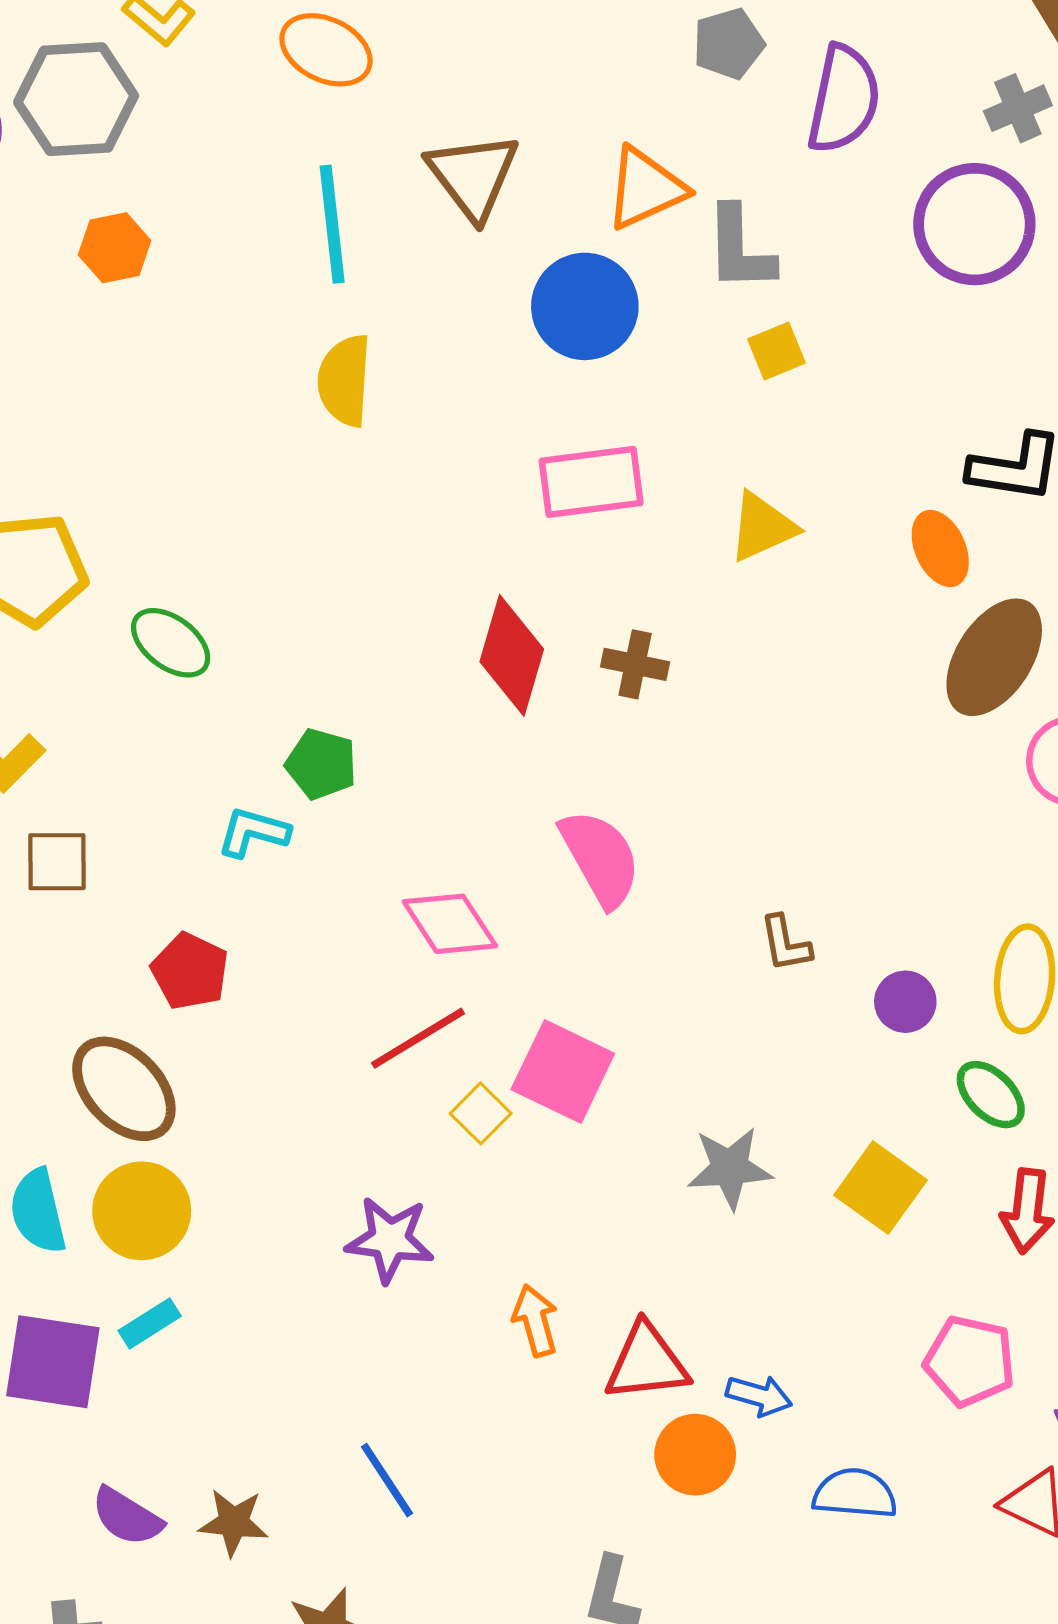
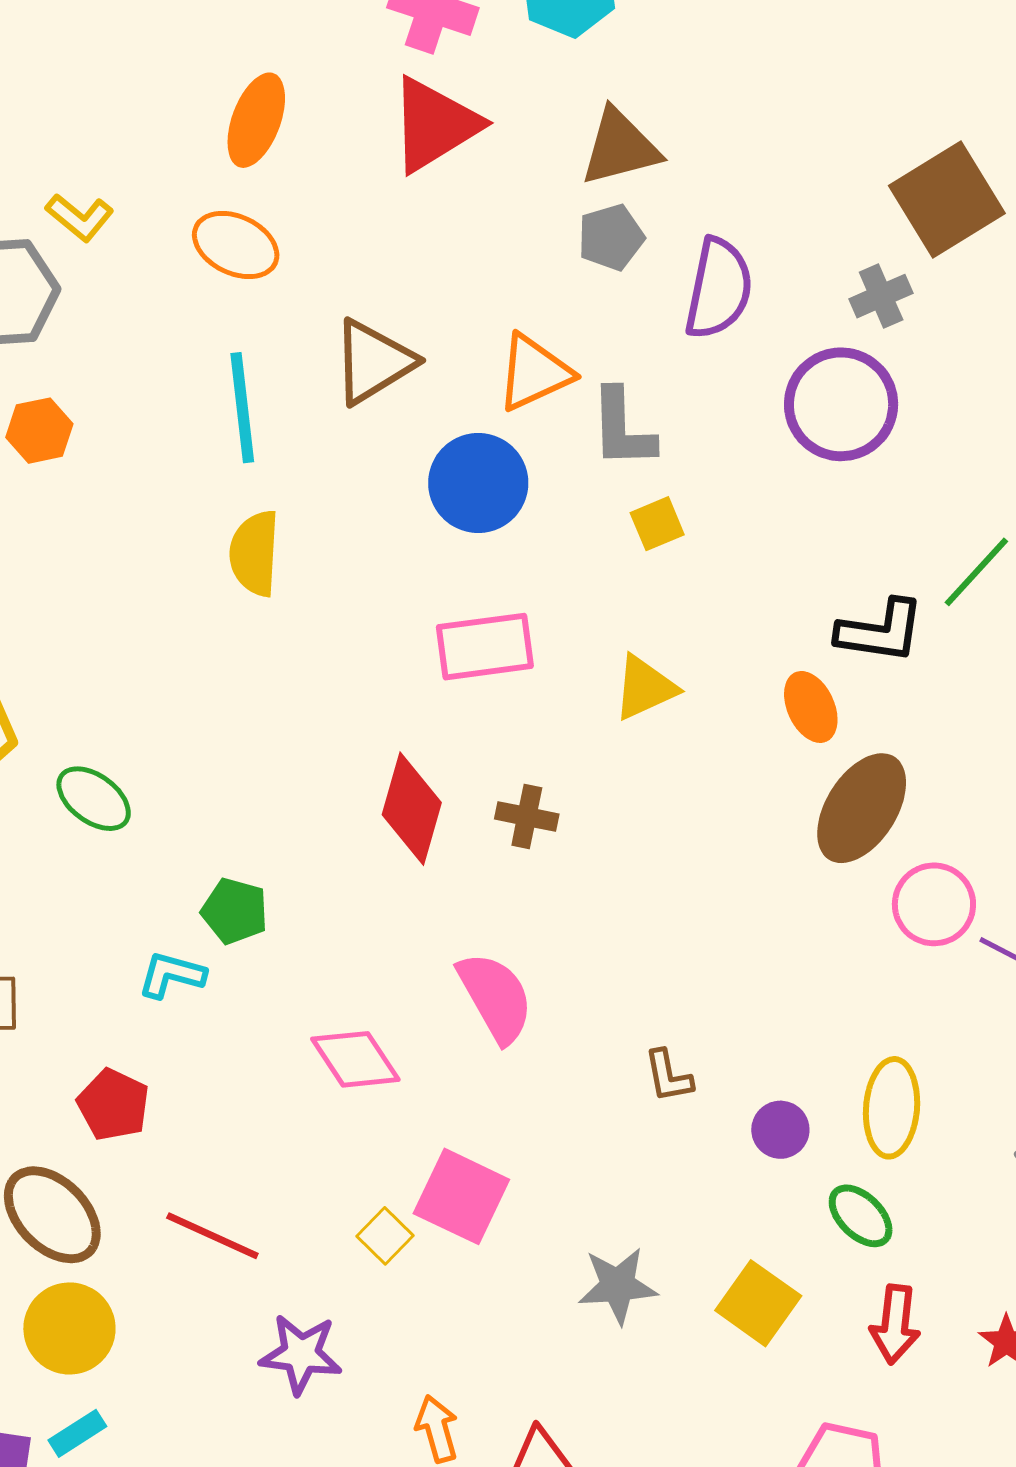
brown triangle: (473, 176) -> (373, 362), turned 36
red line: (418, 1038) -> (212, 1236), moved, turned 56

